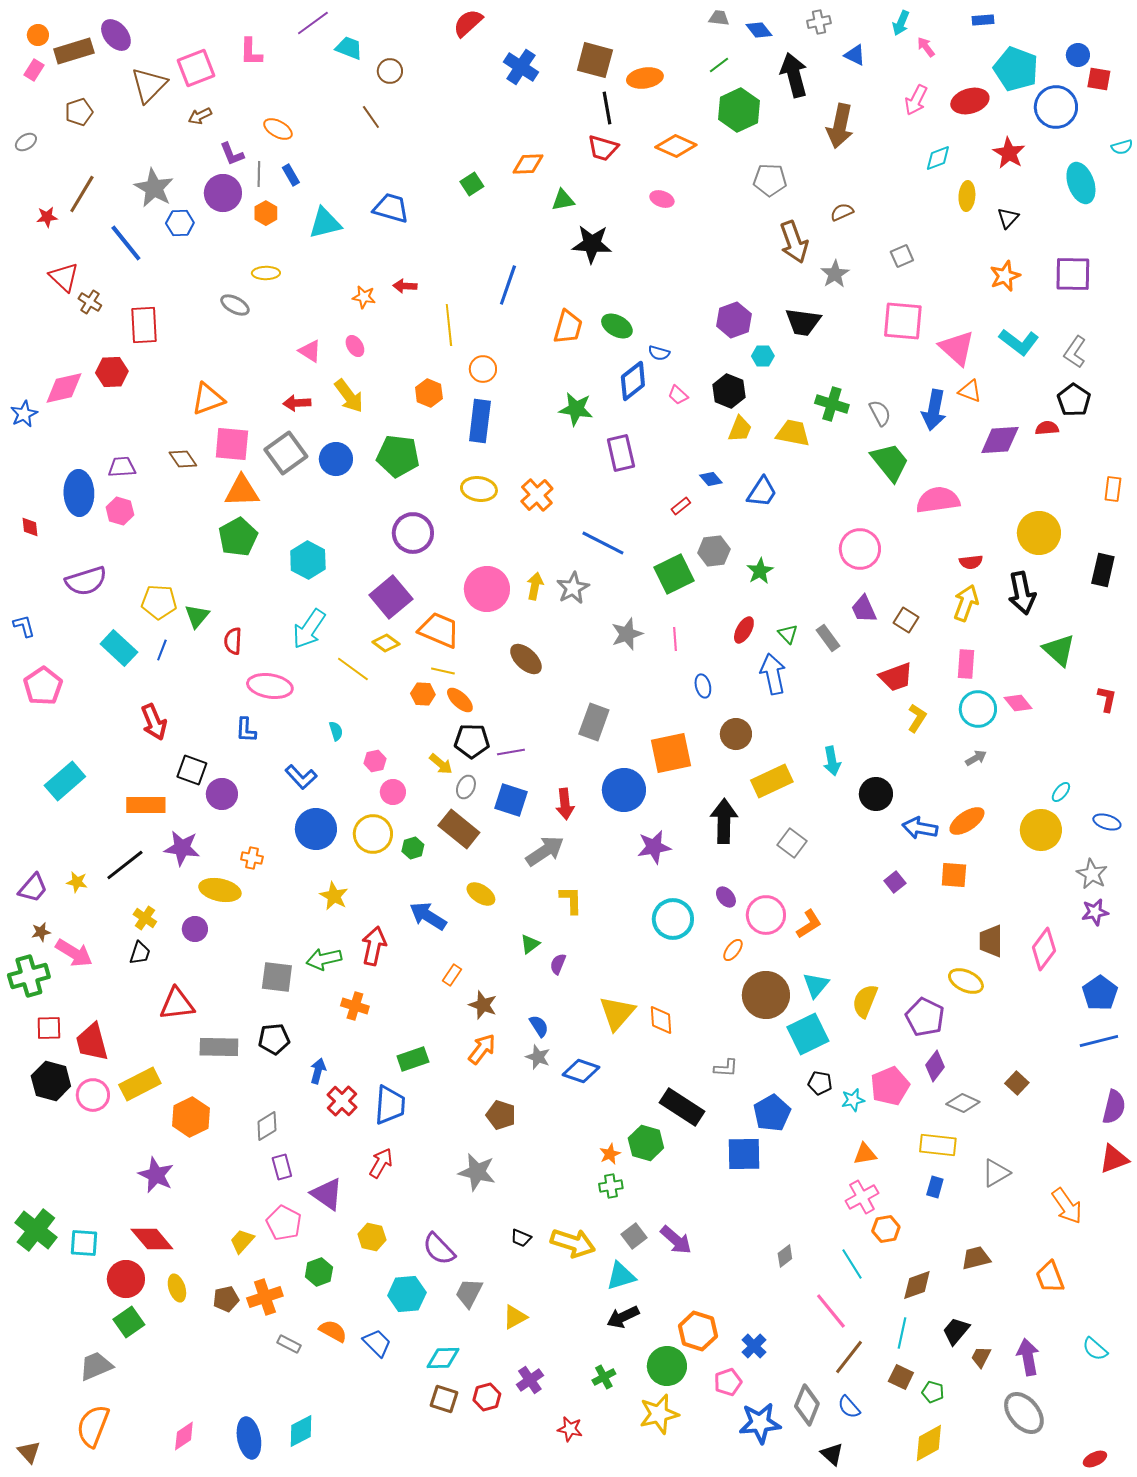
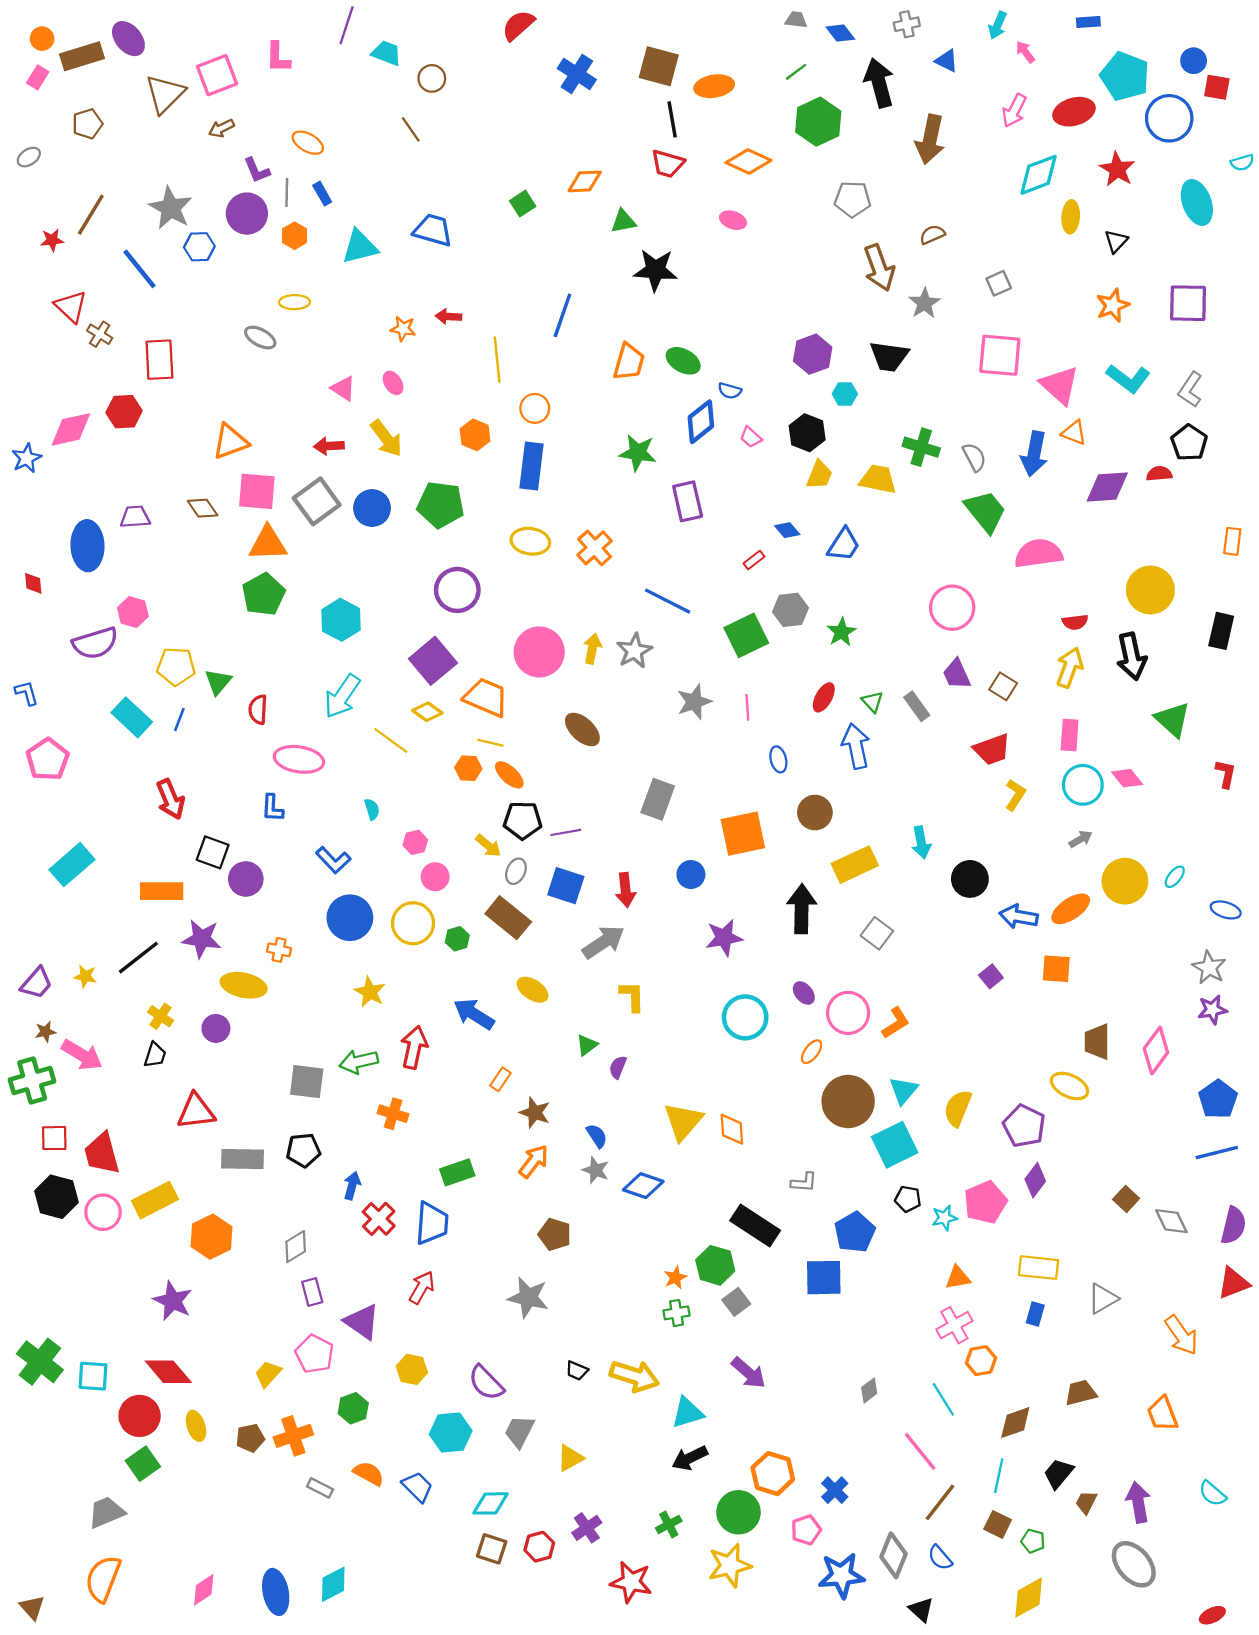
purple line: (313, 23) -> (347, 25), turned -36
cyan diamond: (938, 158) -> (1039, 175), size x1.5
pink hexagon: (120, 511) -> (133, 612), moved
blue circle: (624, 790) -> (691, 875), size x0.6
yellow circle: (1041, 830) -> (1125, 881), moved
gray diamond: (963, 1103) -> (1171, 1221), moved, turned 40
gray square: (634, 1236) -> (736, 1302), moved
red star: (570, 1429) -> (631, 1582), size x1.5

